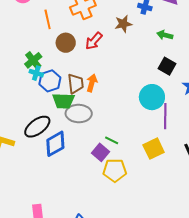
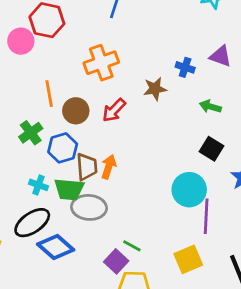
orange line: (48, 19) -> (49, 94), moved
cyan cross: (36, 73) -> (38, 185), moved
blue hexagon: (50, 81) -> (63, 148), moved
blue diamond: (55, 144) -> (56, 247), turned 68

